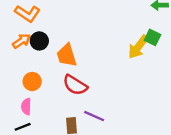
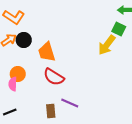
green square: (153, 37) -> (119, 29), moved
pink semicircle: (26, 107) -> (13, 84), moved

